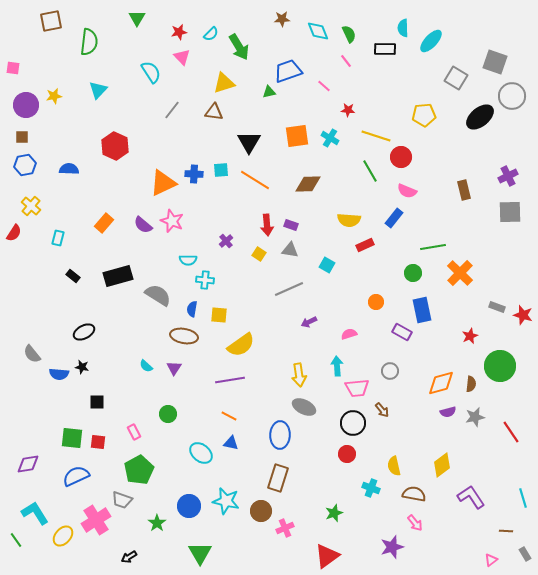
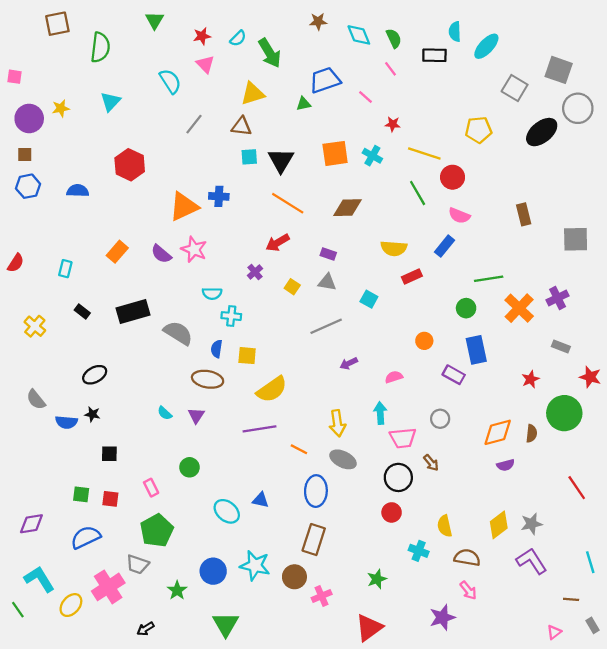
cyan square: (221, 170) -> (249, 157), moved
purple cross: (508, 176) -> (558, 298), moved
yellow cross: (31, 206) -> (35, 326), moved
red arrow: (267, 225) -> (278, 243), moved, turned 65
red star: (523, 315) -> (590, 377), moved
orange line: (229, 416) -> (299, 449), moved
gray star: (475, 417) -> (532, 524), moved
green square: (72, 438) -> (81, 494), size x0.7

